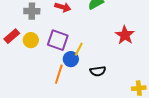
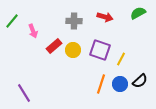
blue circle: (71, 59) -> (120, 84), moved
black semicircle: (98, 71) -> (140, 81), turned -35

